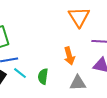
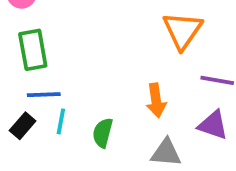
cyan line: (20, 73) -> (61, 121), turned 56

